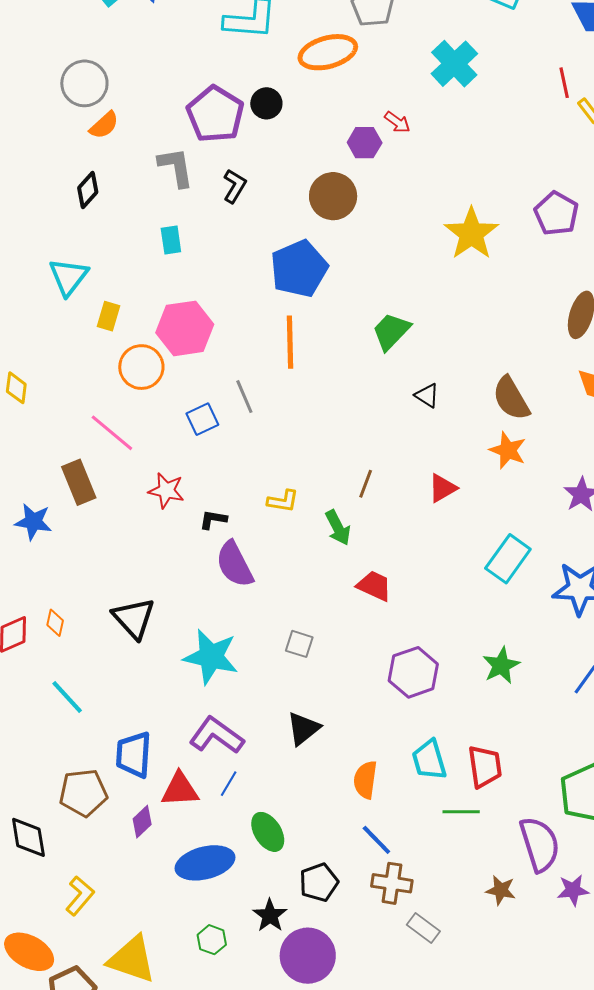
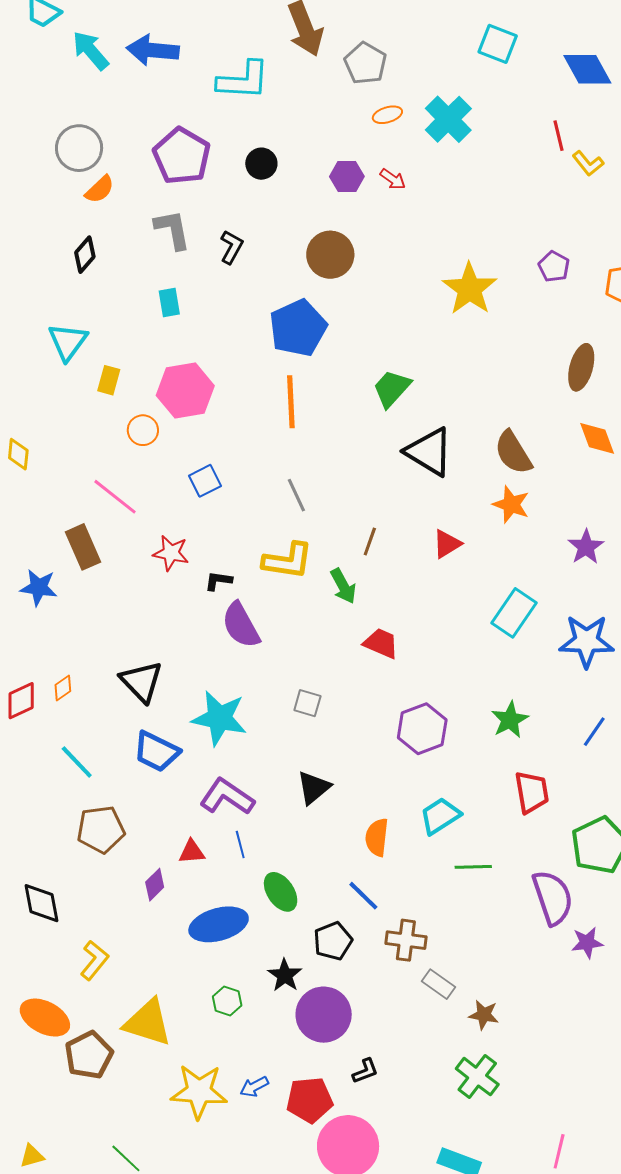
orange ellipse: (328, 52) -> (387, 115), moved, size x0.5
purple pentagon: (215, 114) -> (182, 156), moved
purple hexagon: (365, 143) -> (347, 177), moved
purple pentagon: (556, 214) -> (554, 267), size x0.7
orange circle: (141, 367) -> (143, 430), size x0.7
black triangle: (427, 396) -> (429, 452), size x2.0
gray line: (244, 397) -> (296, 495), moved
yellow L-shape: (283, 501) -> (288, 561), size x1.6
orange diamond: (55, 623) -> (63, 688), turned 44
blue trapezoid: (134, 755) -> (156, 752), moved, turned -66
cyan trapezoid: (429, 760) -> (440, 816), turned 75
red trapezoid: (485, 767) -> (532, 792), moved
blue line: (229, 784) -> (240, 844), turned -44
red triangle: (180, 790) -> (192, 852), size x0.7
brown pentagon: (83, 793) -> (101, 829), moved
blue line: (376, 840) -> (363, 896), moved
brown star: (501, 890) -> (484, 1015), moved

